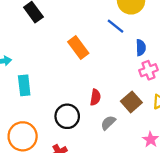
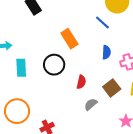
blue semicircle: (141, 48) -> (106, 52), moved
black circle: (67, 116) -> (54, 65), moved

